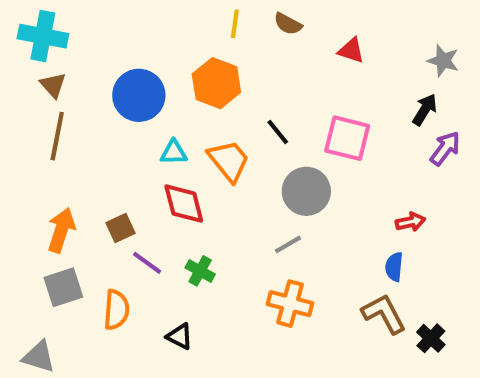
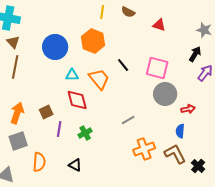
gray circle: (306, 191) -> (165, 94), moved
purple line: (147, 263) -> (59, 129), turned 63
green cross: (200, 271) -> (85, 133), turned 32
orange cross: (290, 304) -> (144, 149), moved, turned -35
orange semicircle: (116, 310) -> (39, 162), moved

